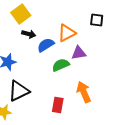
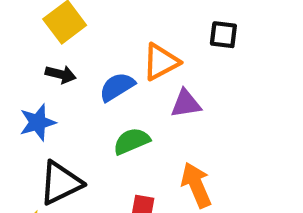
black arrow: (29, 34) -> (61, 74), moved
green semicircle: (61, 65) -> (132, 141), moved

